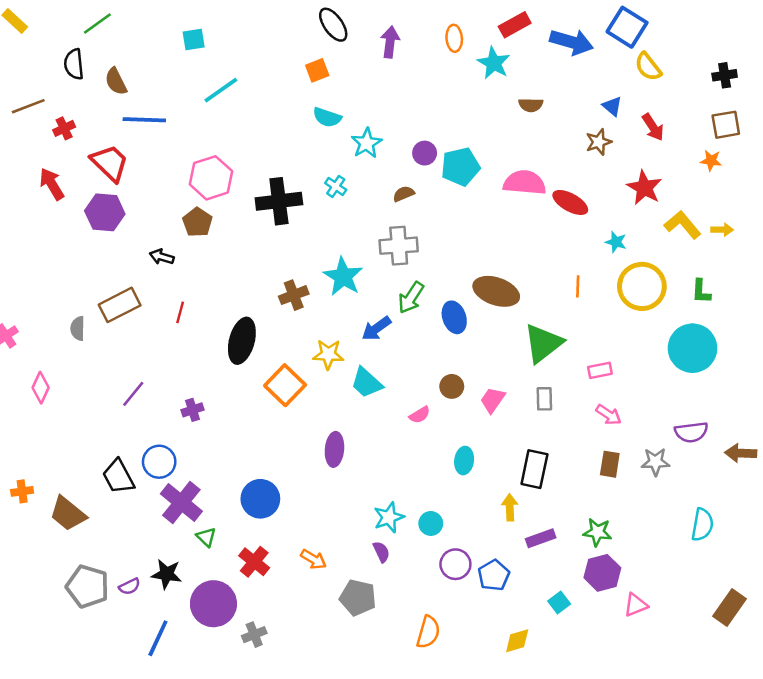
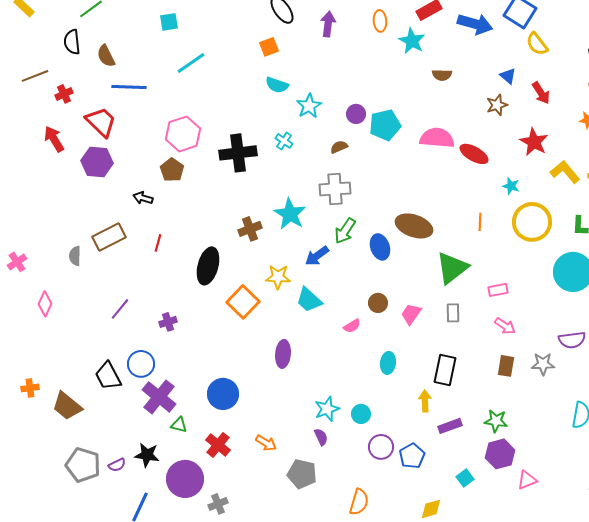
green triangle: (206, 537) -> (179, 425), turned -30

